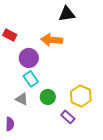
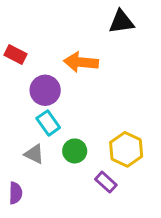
black triangle: (67, 14) -> (121, 22), moved

